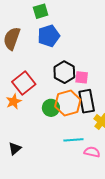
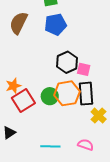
red square: (24, 83) -> (23, 100), moved
cyan line: (73, 140) -> (50, 146), moved

